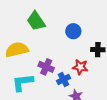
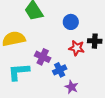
red star: (80, 67) -> (77, 48), moved

